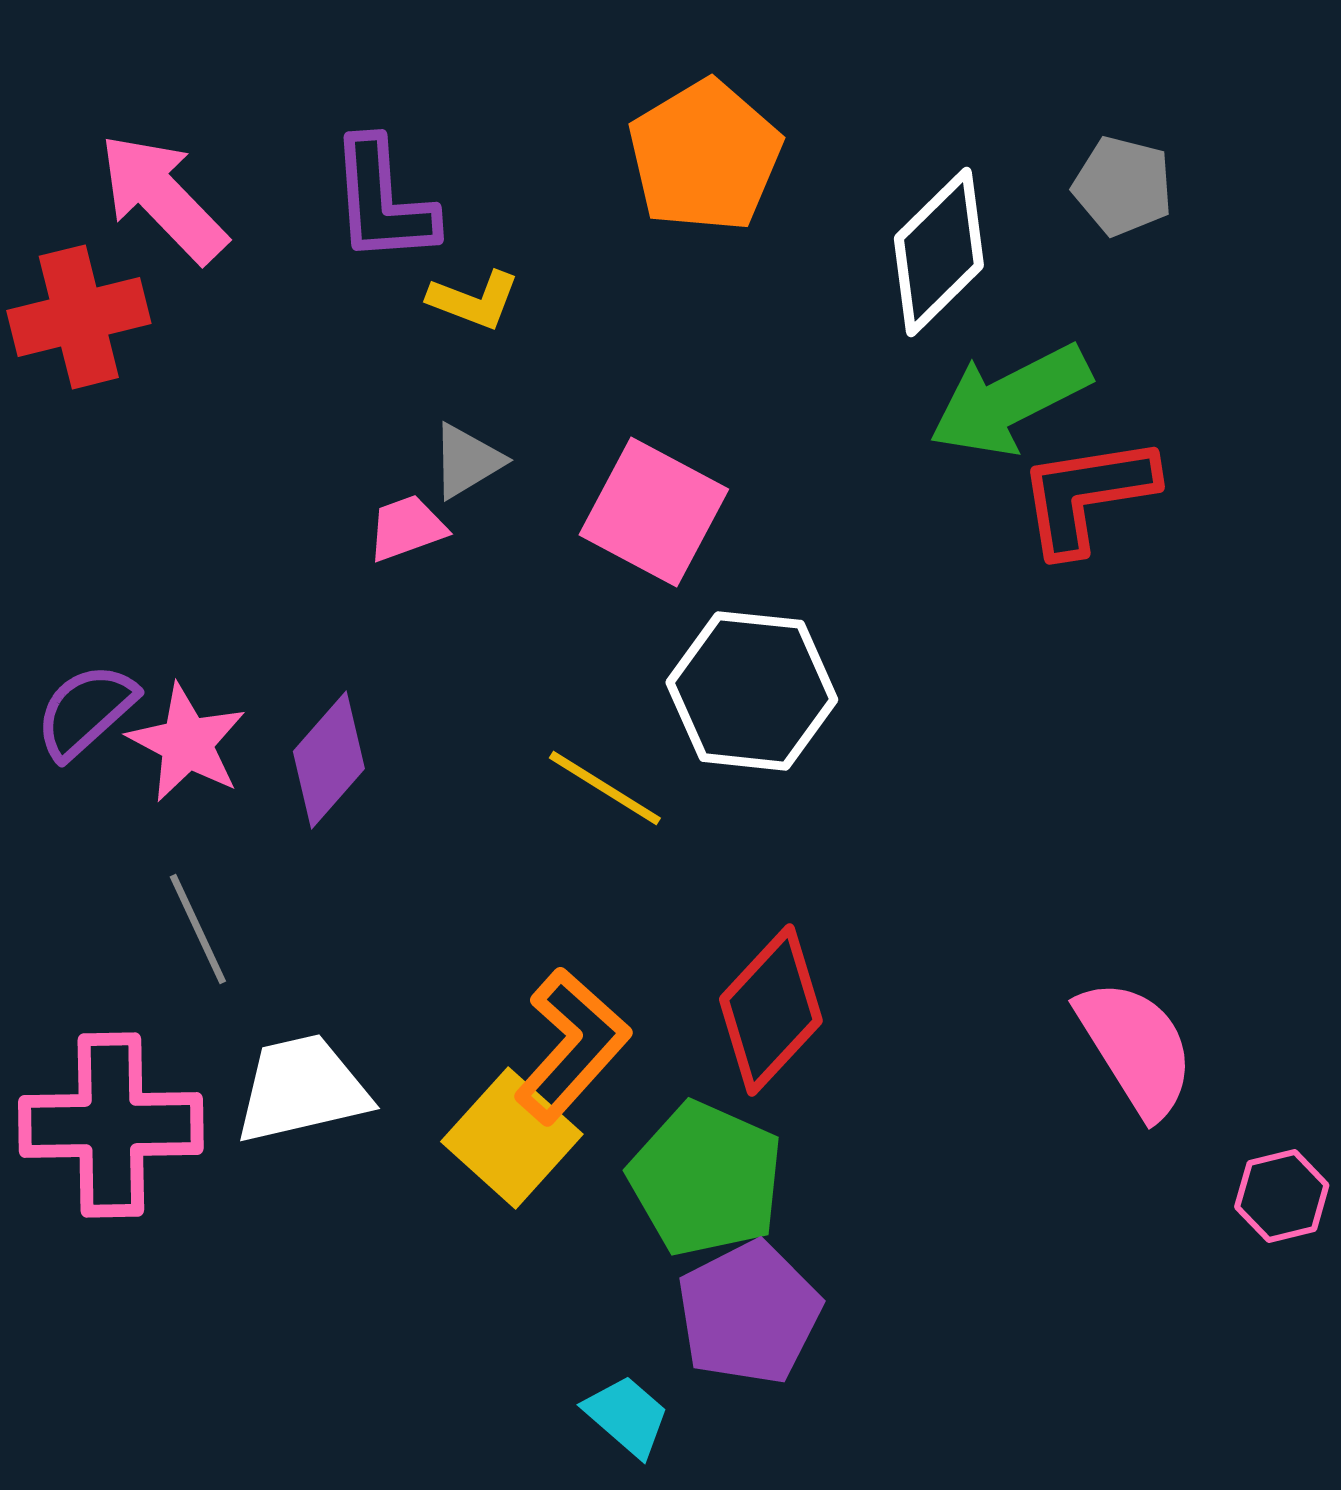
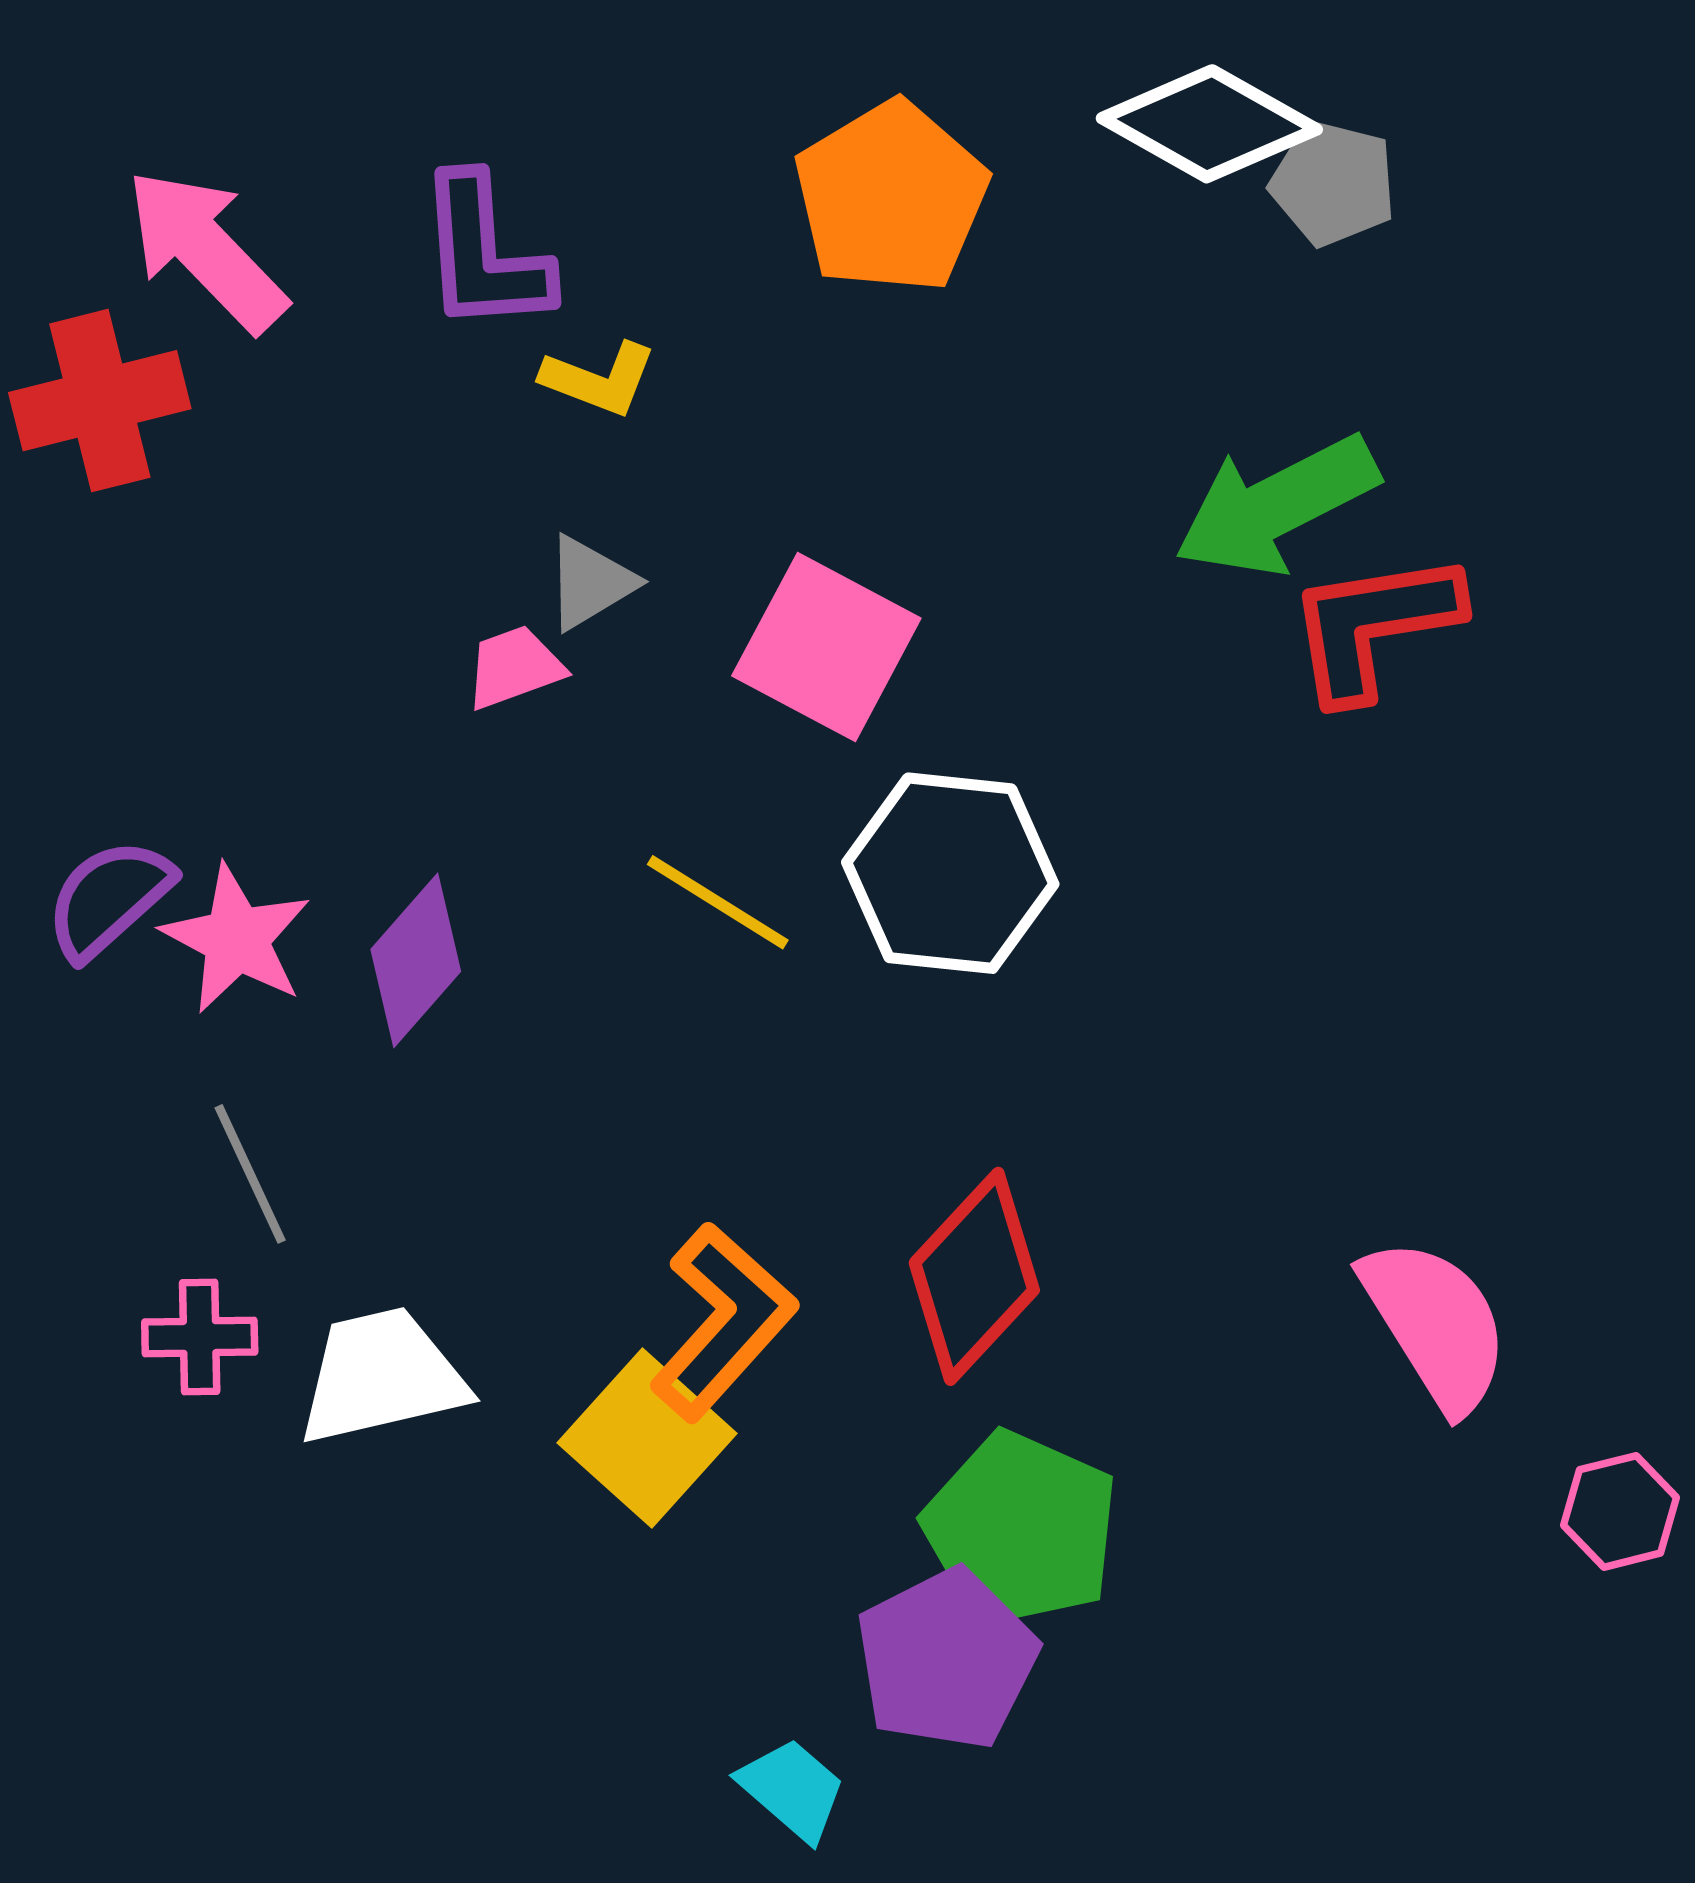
gray pentagon: (1123, 186) -> (1333, 183), moved
white diamond: (939, 252) -> (1209, 124), moved, turned 74
yellow line: (605, 788) -> (718, 902), moved
pink cross: (111, 1125) -> (200, 1337), moved, size x0.5
green pentagon: (706, 1179) -> (1021, 1529), moved

